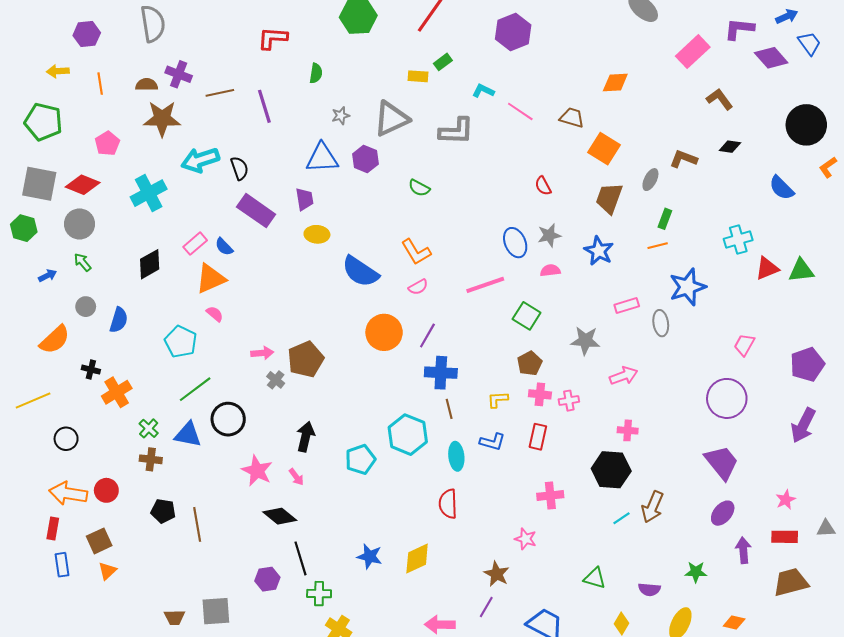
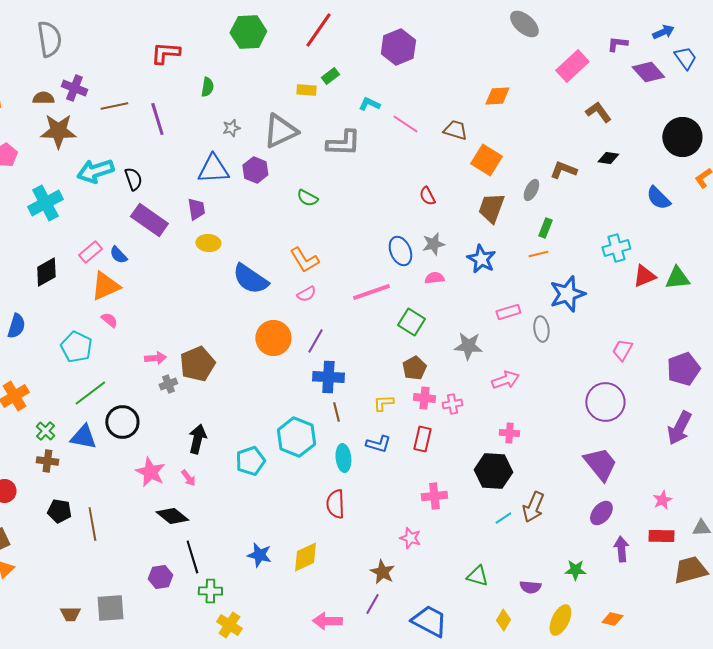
purple L-shape: (739, 29) -> (617, 44), size x0.7
gray cross: (276, 380) -> (168, 384), turned 30
brown trapezoid: (791, 582) -> (690, 570), moved

